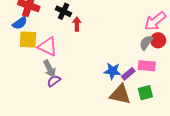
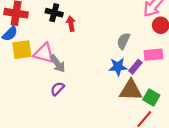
gray semicircle: (146, 43) -> (123, 41), moved
gray arrow: (49, 69) -> (57, 64), moved
green square: (145, 93) -> (151, 97), moved, turned -35

